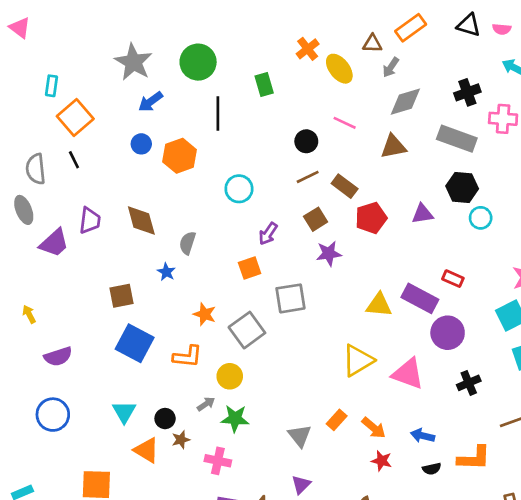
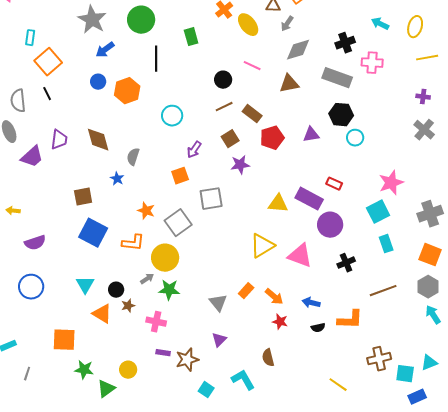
yellow arrow: (29, 314) -> (13, 211), turned -56
yellow circle: (230, 376) -> (165, 258), size x1.4

